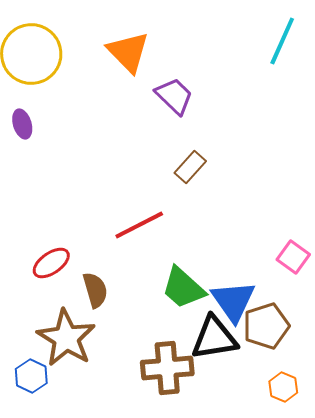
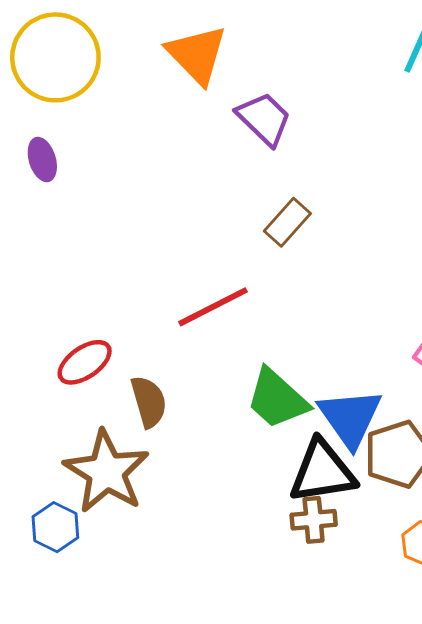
brown cross: (167, 368) -> (314, 520), moved, size x0.6

